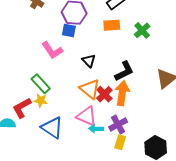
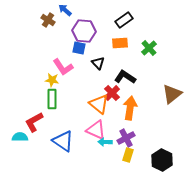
black triangle: (89, 61) -> (98, 63), moved
black L-shape: (124, 71) -> (125, 77), moved, turned -120
green rectangle: (41, 84) -> (52, 99), turned 42
red cross: (104, 94) -> (112, 93), moved
yellow star: (41, 100) -> (52, 80), moved

